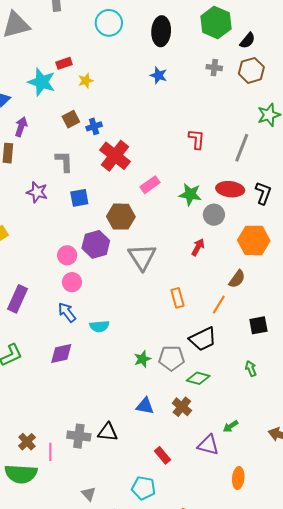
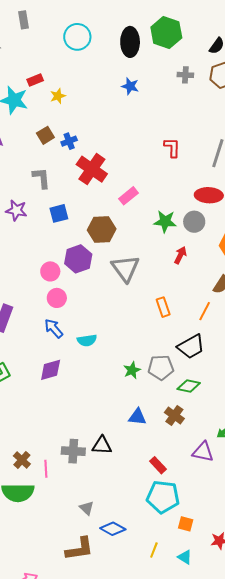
green hexagon: (216, 23) -> (166, 32), moved
green star: (190, 194) -> (165, 221), moved
cyan pentagon: (143, 488) -> (163, 497), moved, size x1.4

